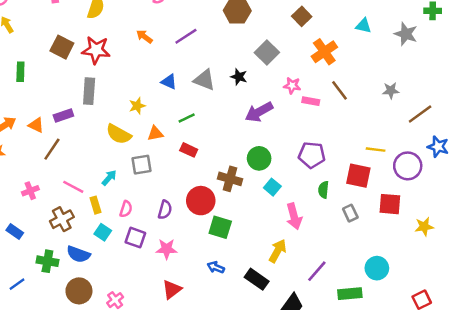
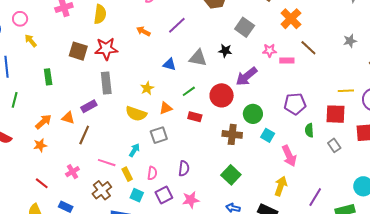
red circle: (201, 201) -> (222, 95), moved
green square: (220, 227) -> (231, 175), turned 36
purple square: (135, 238) -> (164, 195), turned -36

